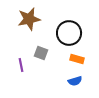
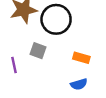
black circle: (69, 33) -> (56, 19), moved

